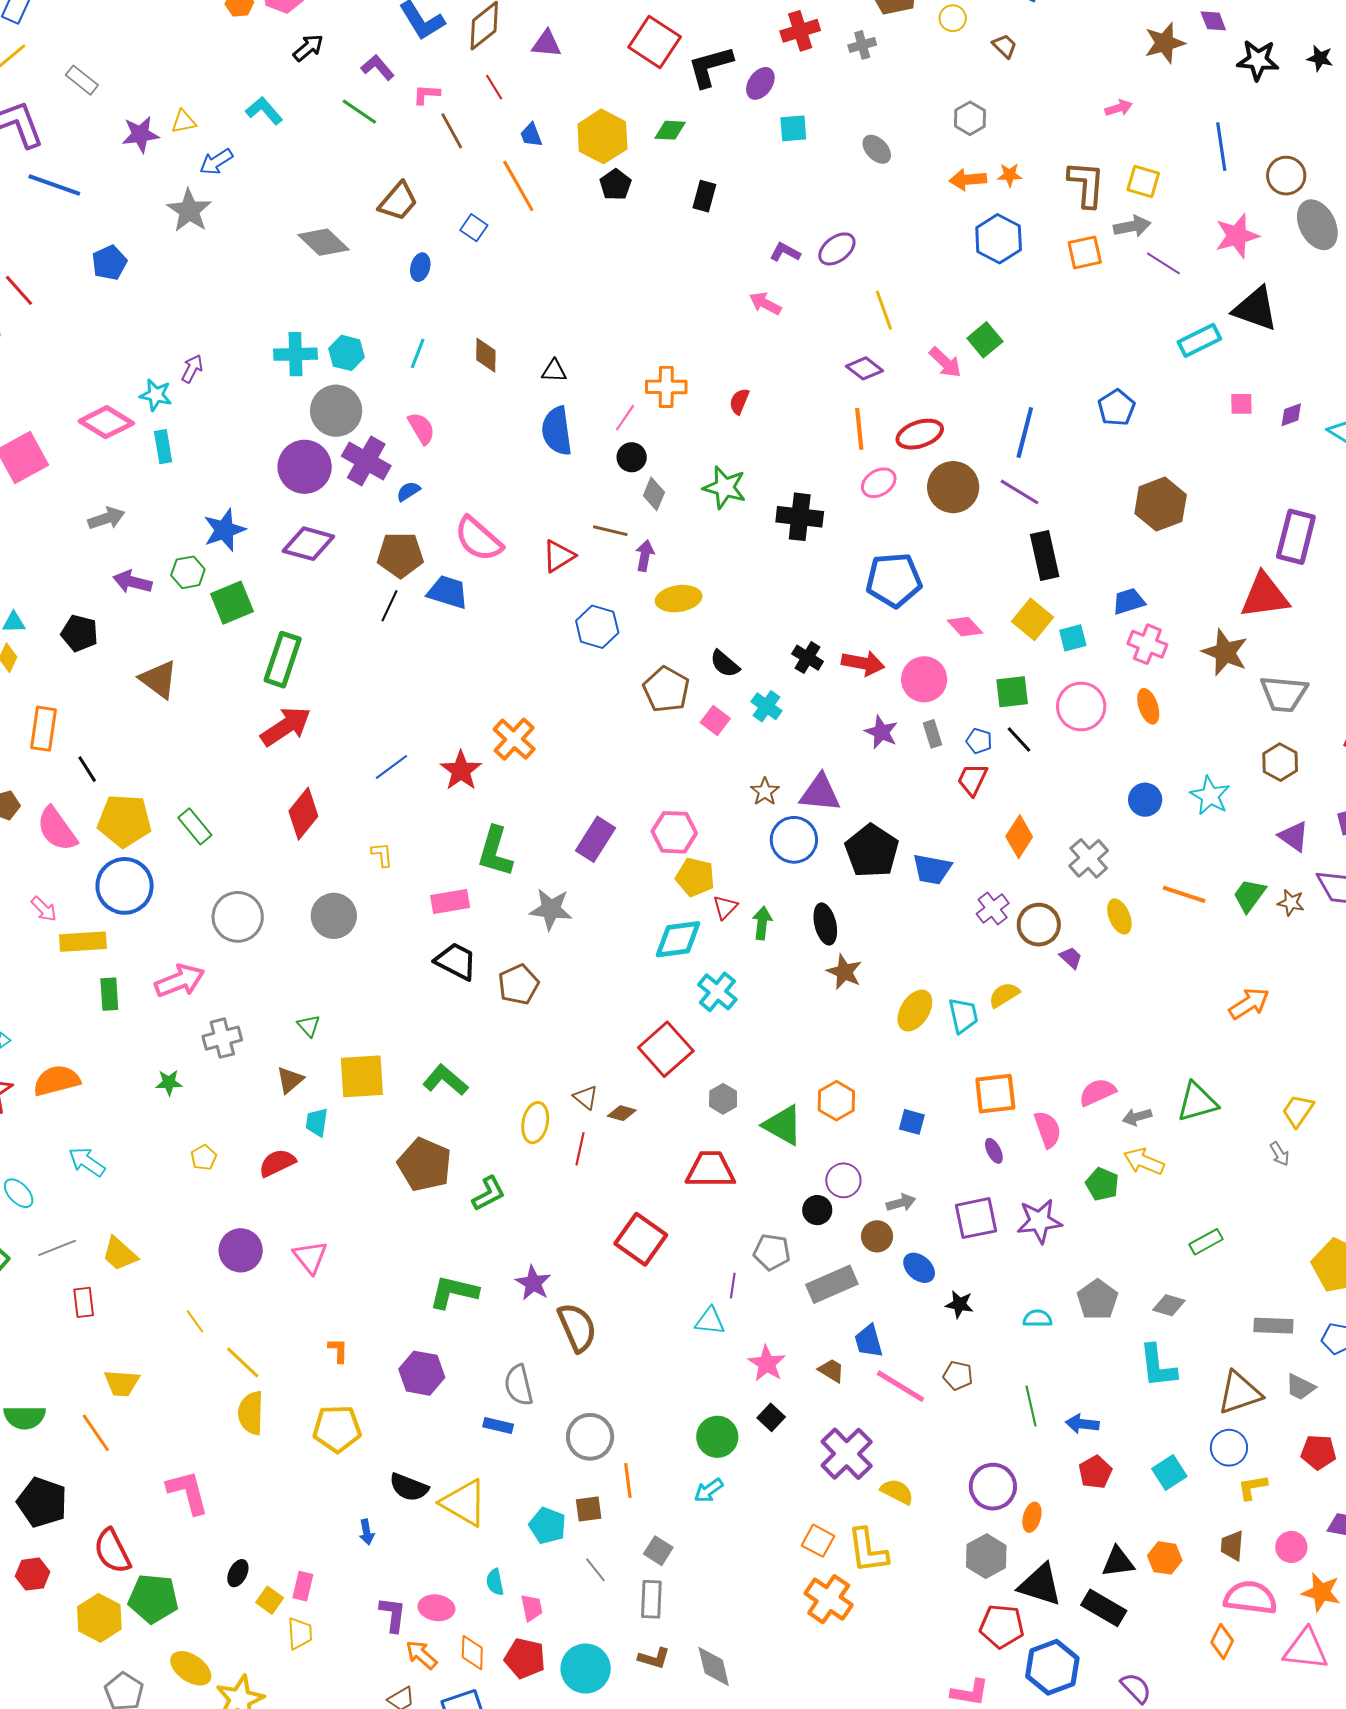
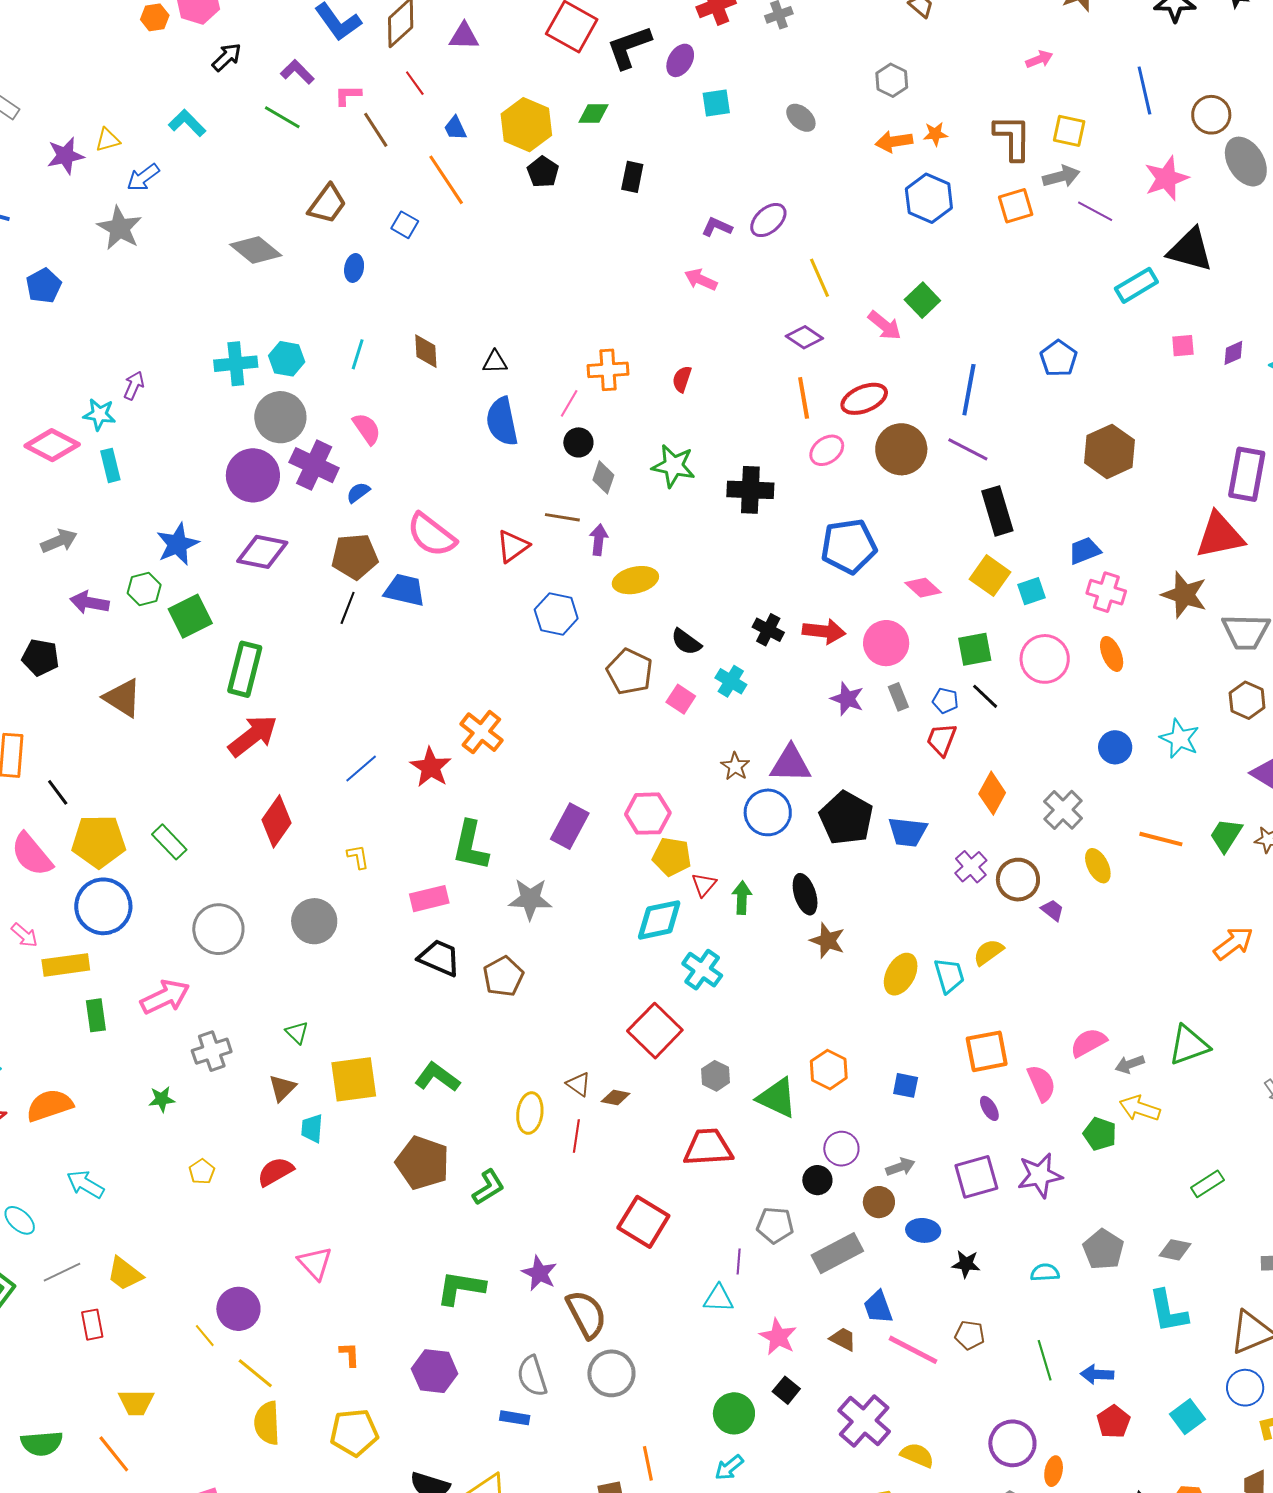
purple circle: (241, 1250) -> (238, 1309), moved
blue ellipse: (919, 1268) -> (923, 1230), turned -32
gray circle: (590, 1437) -> (611, 1373), moved

